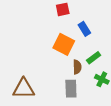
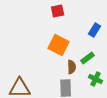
blue rectangle: (84, 29) -> (95, 30), moved, turned 64

